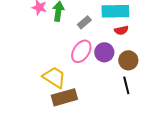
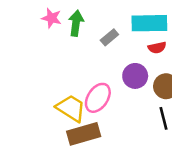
pink ellipse: (81, 51) -> (98, 98), moved

